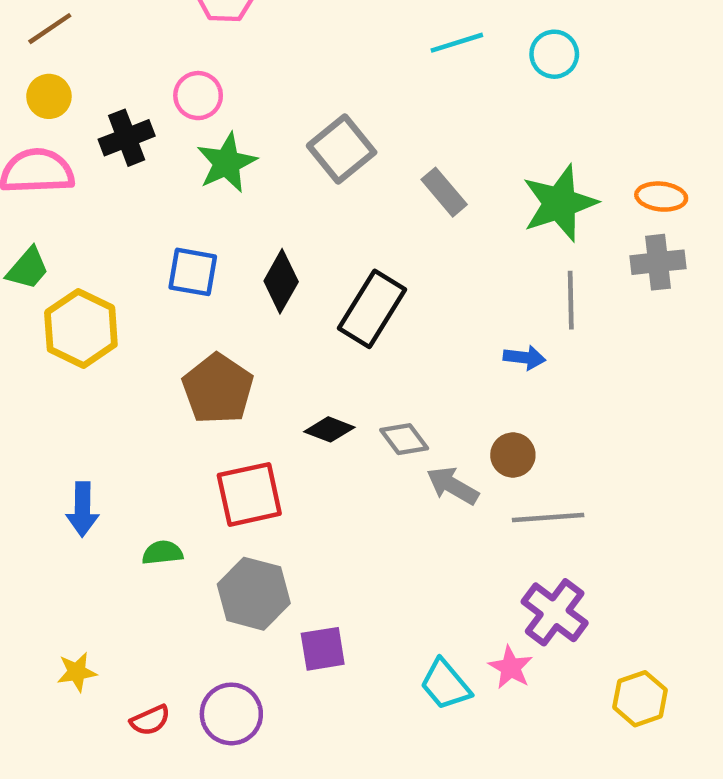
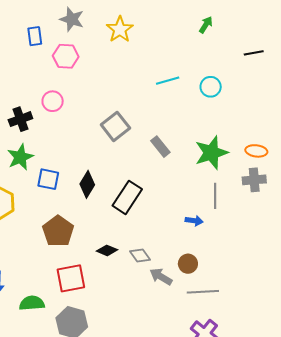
green star: (227, 163) -> (20, 157), moved
green semicircle: (162, 553) -> (32, 303), size x1.4

